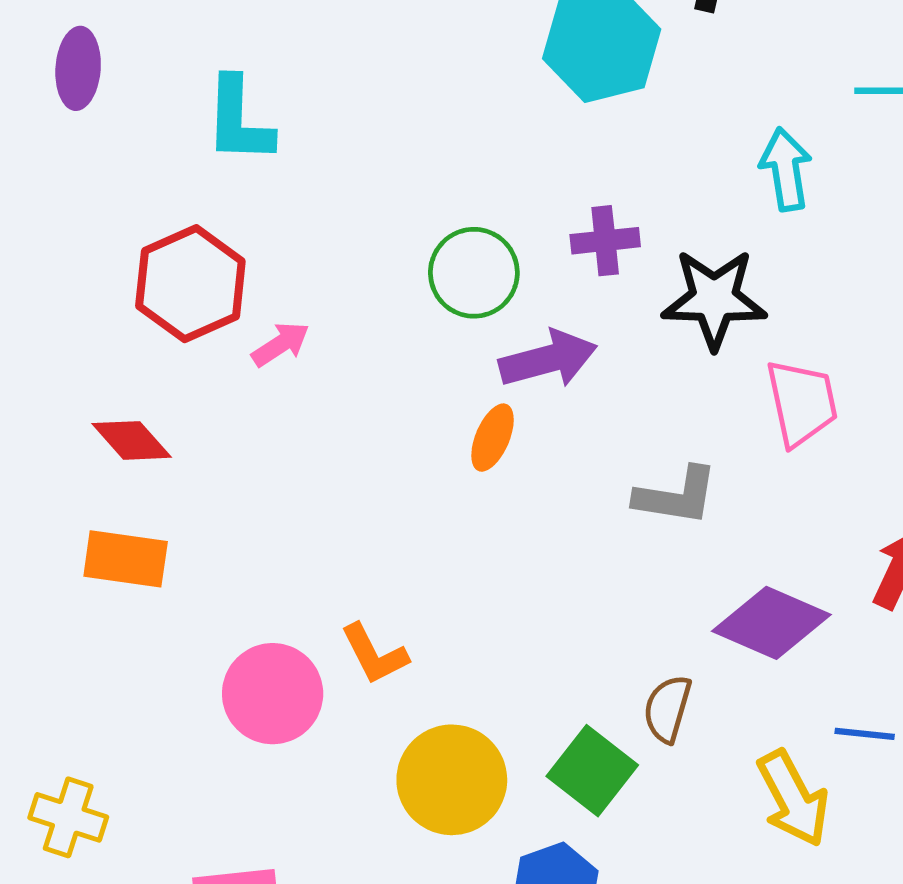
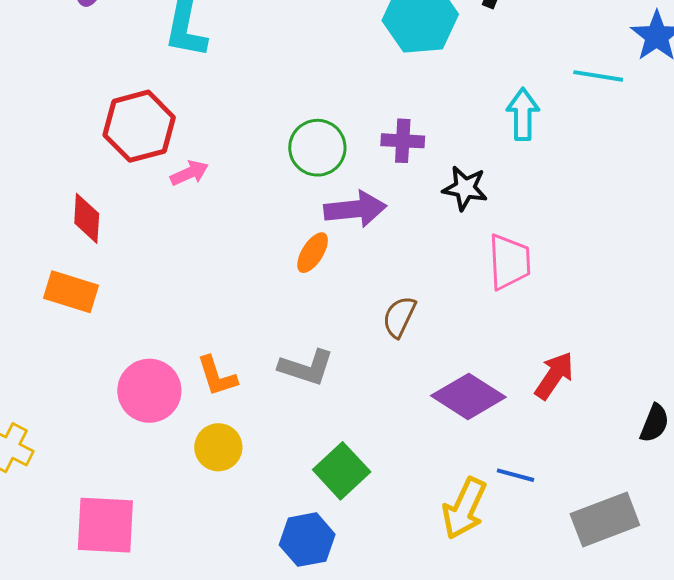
black star: (714, 299) -> (465, 188), size x0.7
red diamond: (132, 440) -> (87, 218), turned 36
gray L-shape: (676, 496) -> (306, 367), moved
brown semicircle: (667, 709) -> (399, 317), moved
yellow circle: (452, 780) -> (218, 447), moved, size x0.7
yellow arrow: (793, 798) -> (464, 508), turned 44

